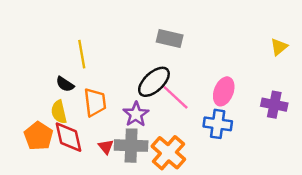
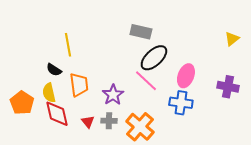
black ellipse: (154, 82) -> (154, 58), moved
orange pentagon: (38, 136) -> (22, 103), moved
gray cross: (131, 146) -> (109, 121), size x0.6

